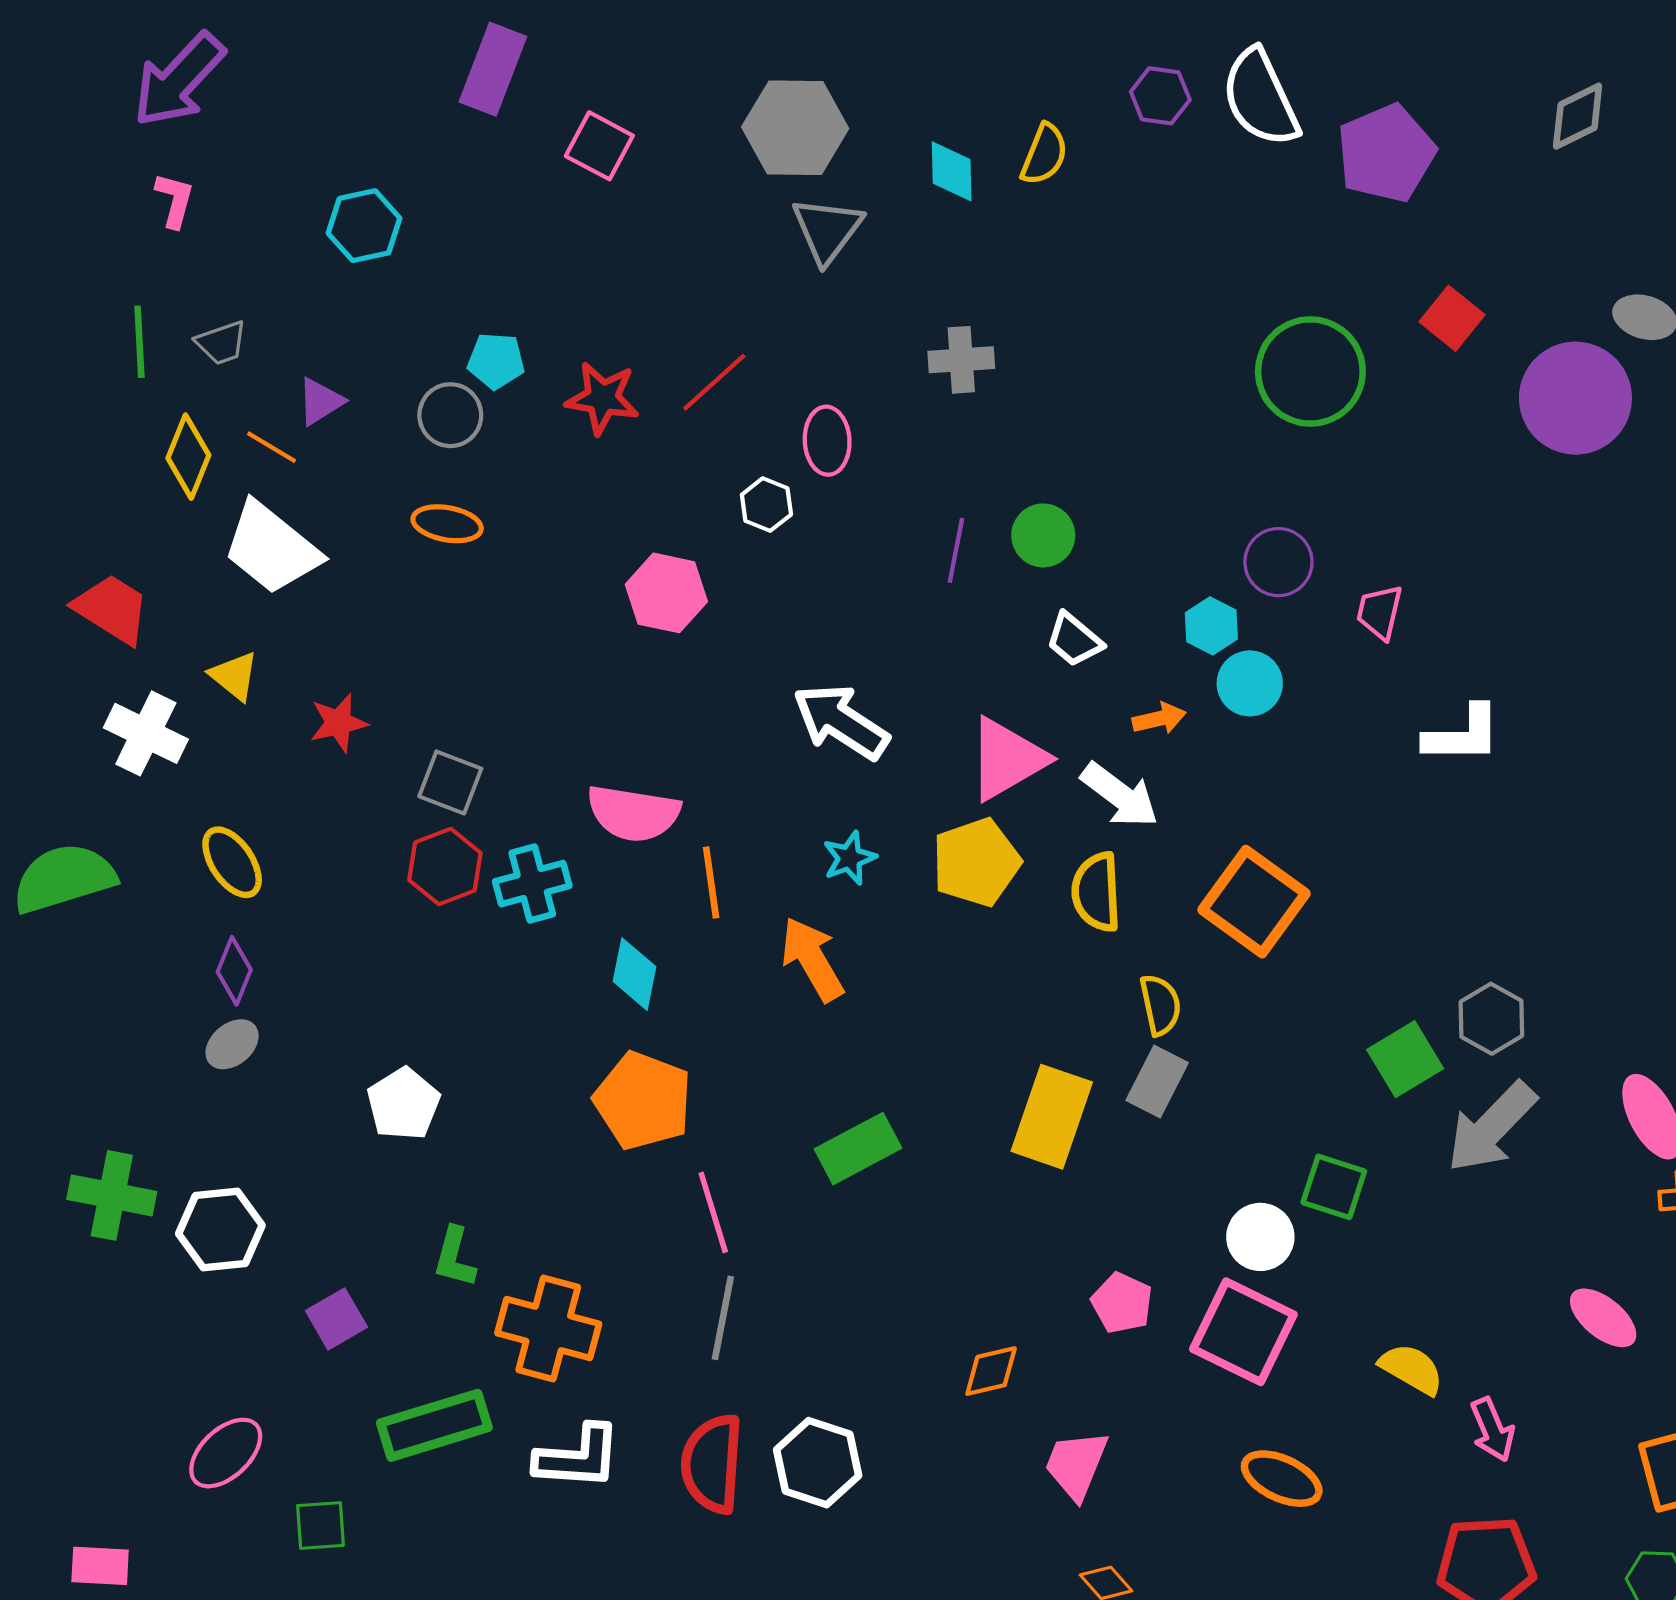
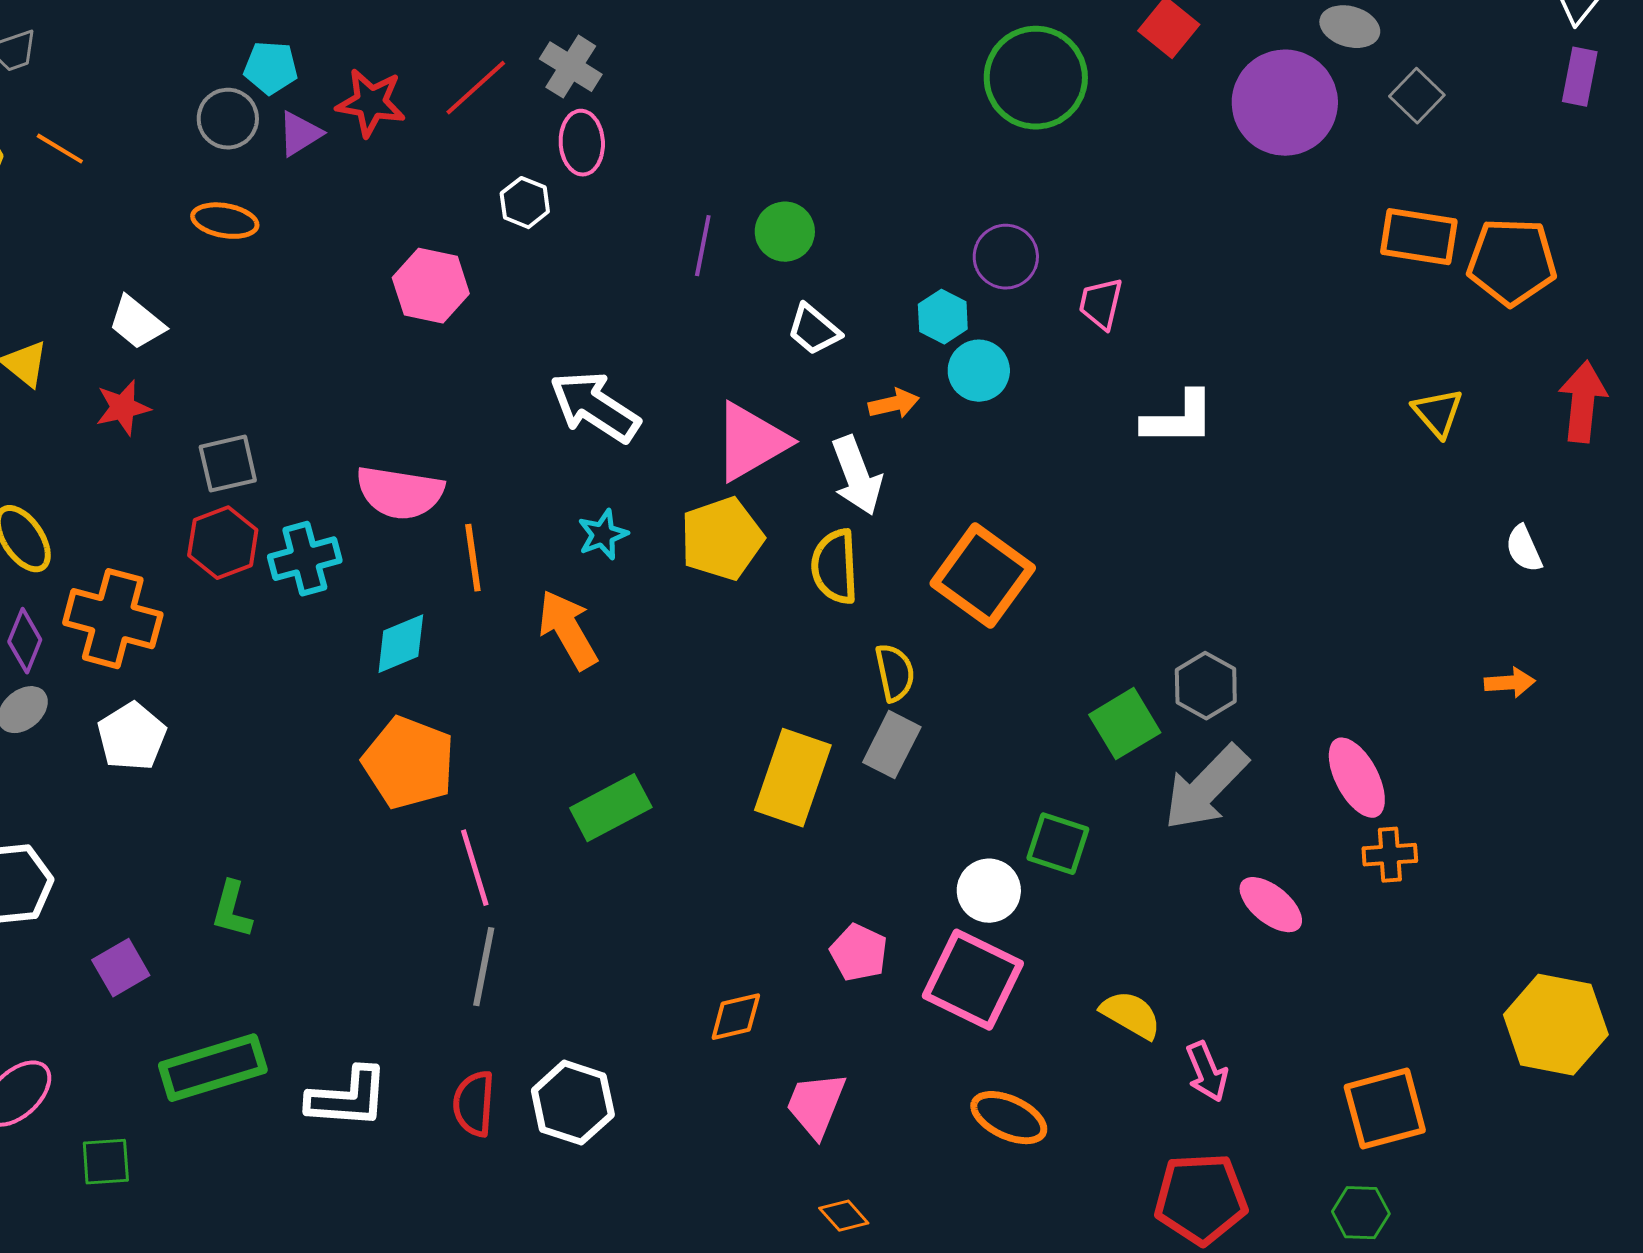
gray cross: (961, 360) -> (571, 67), moved, turned 36
purple triangle: (320, 401) -> (300, 134), moved
white trapezoid: (271, 548) -> (137, 323), moved, size x0.6
gray square: (450, 782) -> (228, 464), turned -34
white arrow: (1120, 795) -> (857, 476), turned 32
cyan diamond: (634, 974) -> (401, 644), turned 56
white pentagon: (403, 1104) -> (132, 737), moved
pink ellipse: (1603, 1318) -> (1271, 905), moved
orange cross: (548, 1328) -> (113, 619), moved
red semicircle: (712, 1464) -> (474, 1104), size x0.7

